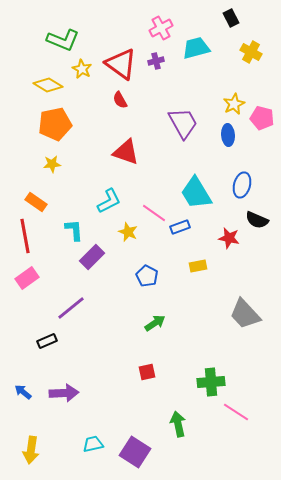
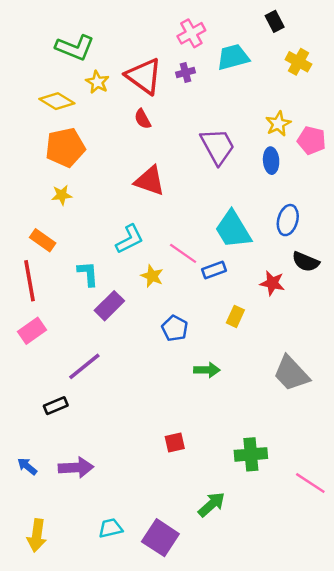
yellow rectangle: (198, 266) -> (235, 316), turned -54
green arrow: (155, 323) -> (207, 370), moved, turned 35
pink line: (236, 412) -> (310, 483), moved
green arrow: (178, 424) -> (212, 504), turned 60

